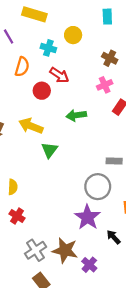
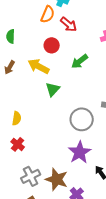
orange semicircle: (22, 67) -> (48, 14), moved
red circle: (42, 91) -> (52, 45), moved
green arrow: (76, 115) -> (80, 61), turned -36
gray circle: (98, 187) -> (82, 119), moved

